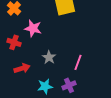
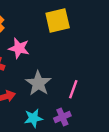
gray star: (49, 57) -> (38, 83), size x1.5

